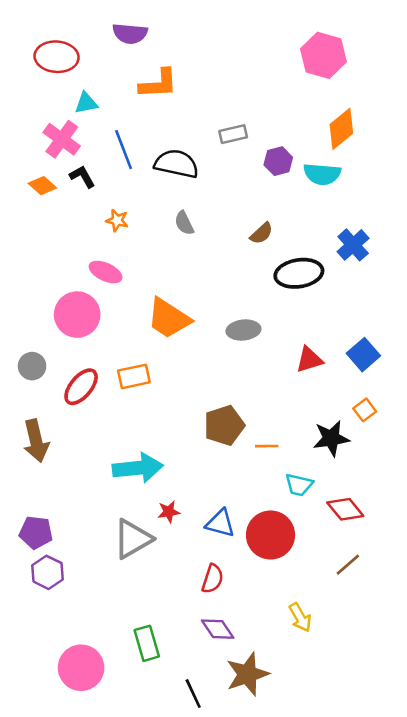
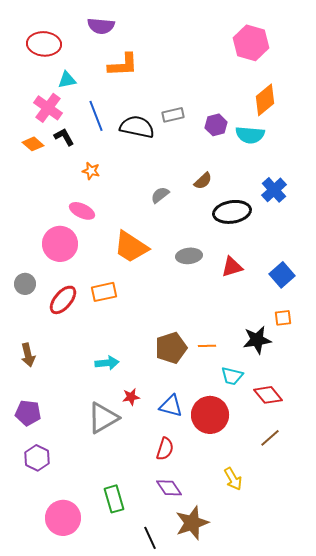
gray rectangle: (233, 134) -> (173, 115), moved
gray semicircle: (184, 223) -> (160, 195), moved, turned 78
red triangle: (309, 360) -> (232, 267), moved
orange square: (365, 410) -> (283, 318), turned 30
brown pentagon: (224, 425) -> (171, 348), moved
brown arrow: (36, 441) -> (28, 355), moved, size x0.7
cyan arrow: (138, 468) -> (107, 363), size x0.6
purple hexagon: (48, 572) -> (37, 458), moved

